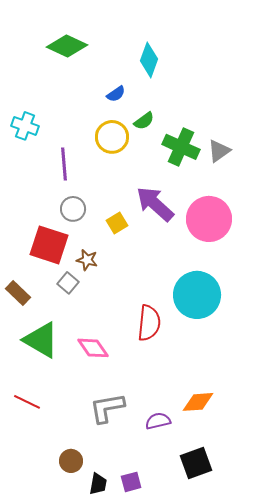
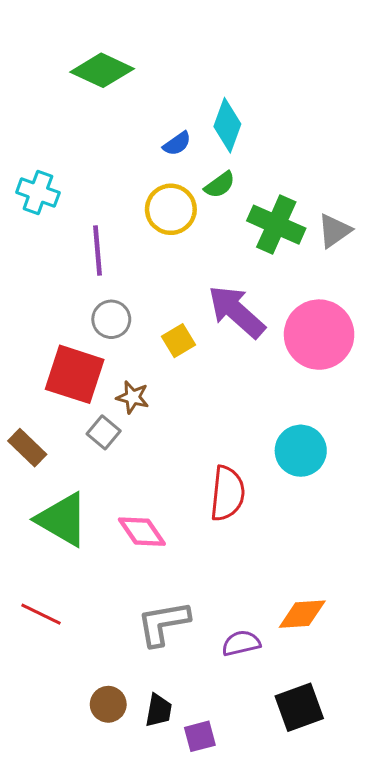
cyan diamond: (149, 60) -> (227, 125), moved
cyan circle: (197, 295) -> (301, 451), size x0.7
black trapezoid: (98, 484) -> (159, 710), moved

